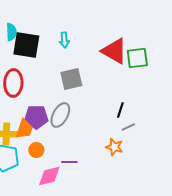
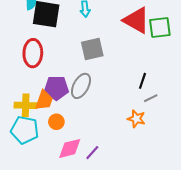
purple line: (69, 162) -> (92, 153), moved, turned -49

